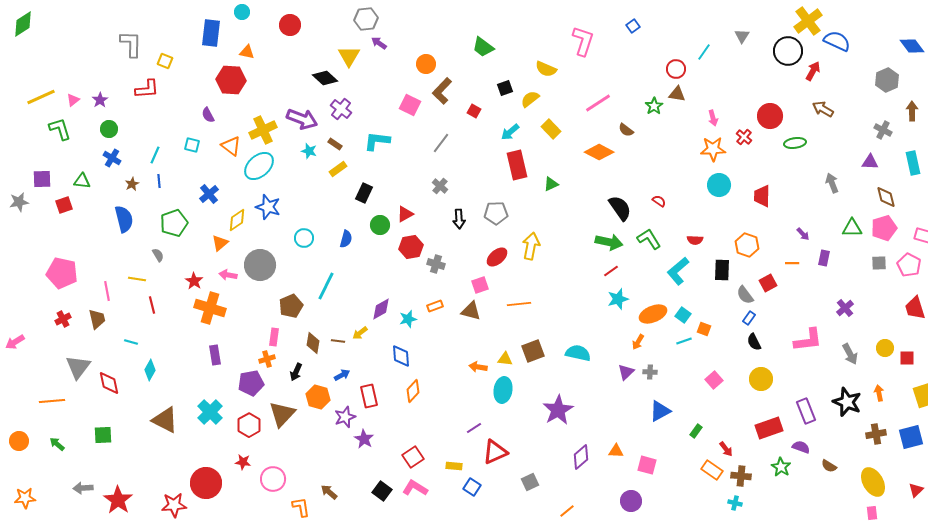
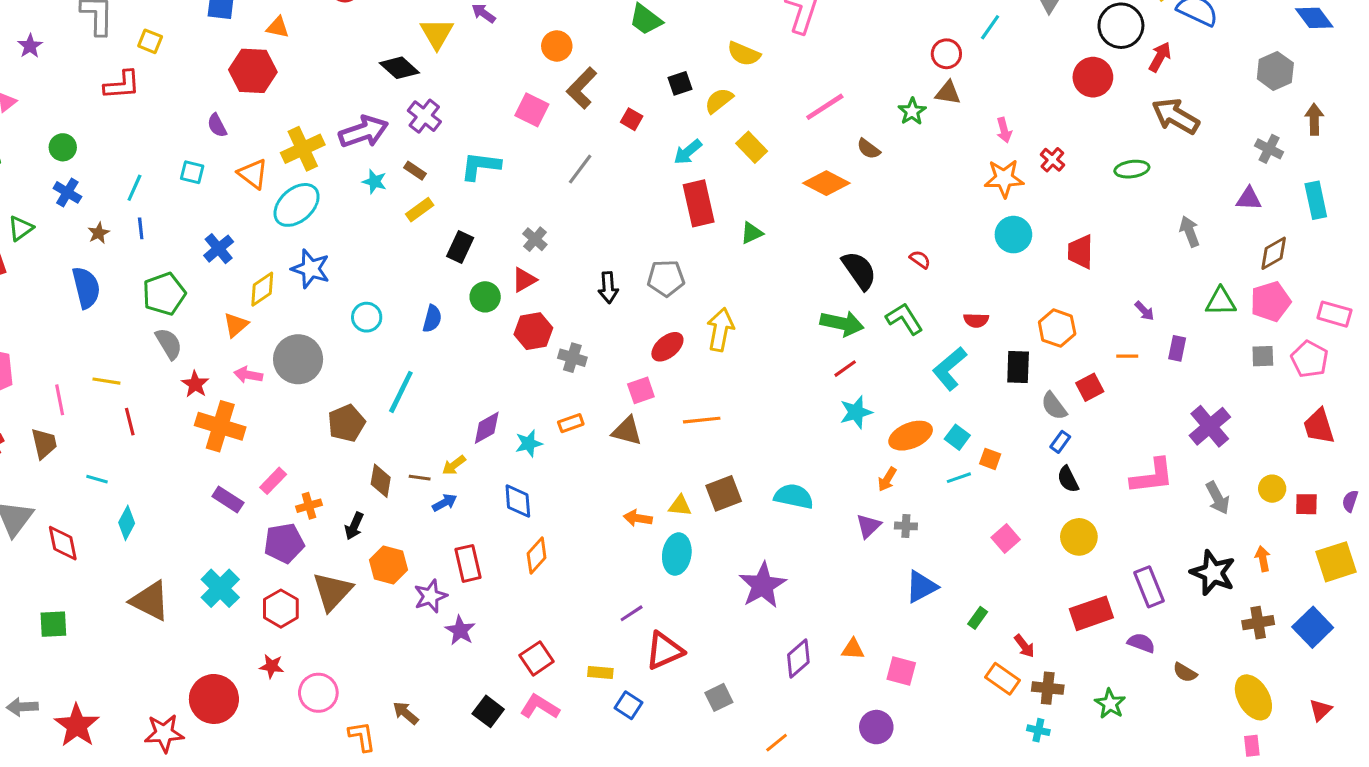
purple star: (100, 100) -> (30, 46), moved
brown arrow: (823, 109) -> (1176, 116), size x1.4
red circle: (770, 116) -> (1093, 77), moved
purple arrow: (302, 119) -> (364, 132), turned -40
green triangle: (82, 181) -> (21, 228), turned -42
gray cross: (440, 186) -> (535, 239), moved
brown diamond: (886, 197) -> (1274, 253), turned 75
gray semicircle: (158, 255) -> (169, 344), moved, size x1.5
purple cross: (845, 308) -> (1210, 426), size x1.5
pink rectangle: (274, 337) -> (273, 481), moved, turned 36
purple rectangle: (215, 355) -> (228, 499), turned -48
blue arrow: (342, 375) -> (445, 503), moved
blue square: (911, 437) -> (1313, 627), turned -30
green star: (781, 467) -> (1110, 704), moved

